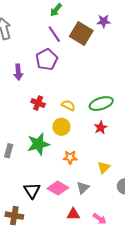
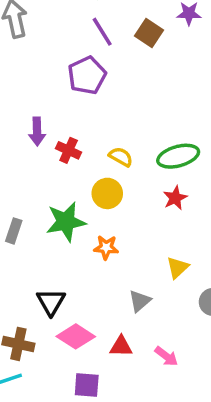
brown square: (81, 34) -> (149, 33), size x0.7
purple arrow: (18, 72) -> (37, 132), moved
orange star: (70, 157) -> (106, 247), moved
pink diamond: (58, 188) -> (76, 336), moved

